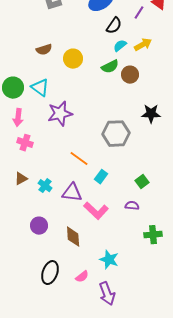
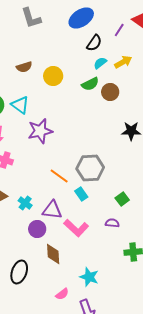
gray hexagon: (116, 134) -> (90, 168), moved
cyan rectangle: (101, 177) -> (81, 194), turned -72
purple circle: (39, 226) -> (37, 229), moved
black ellipse: (50, 273) -> (19, 272), moved

